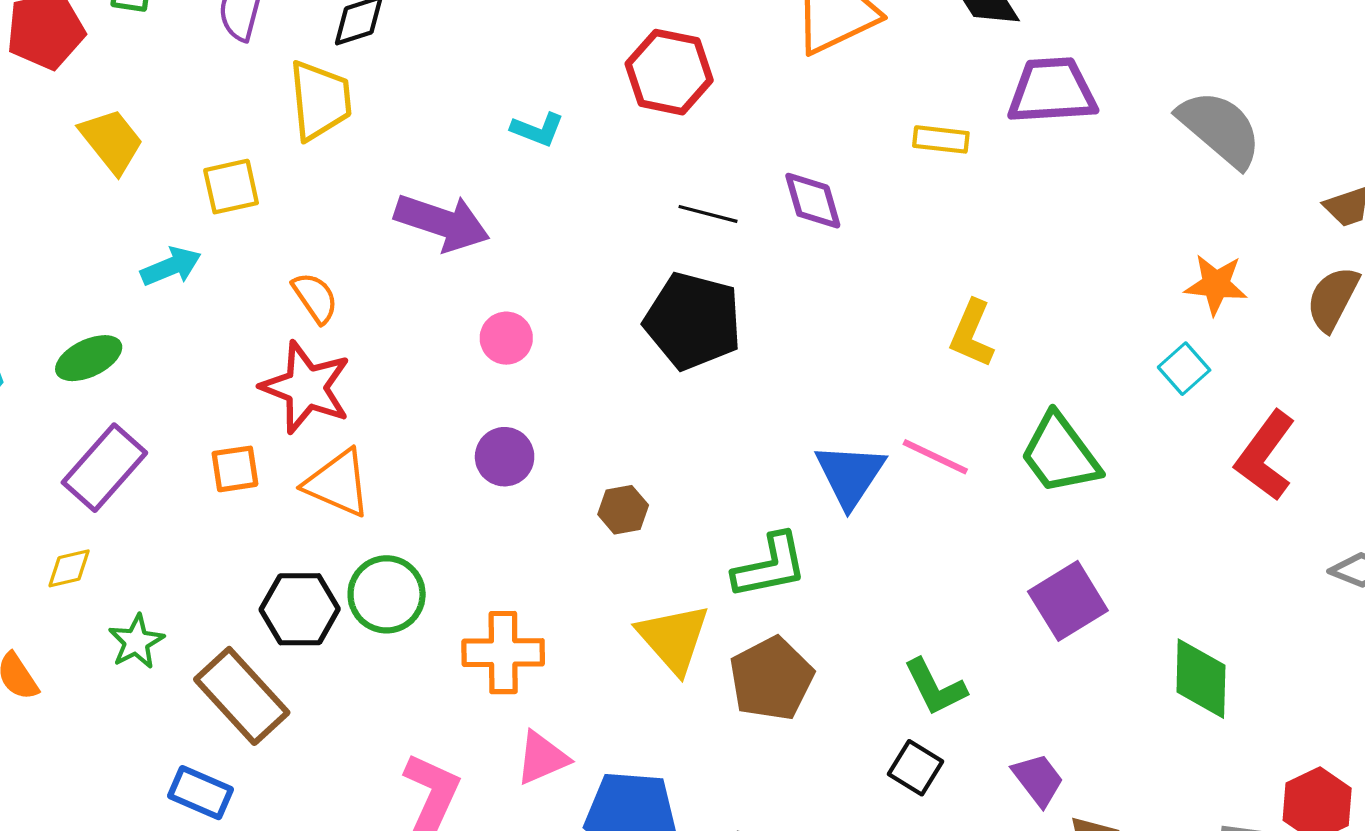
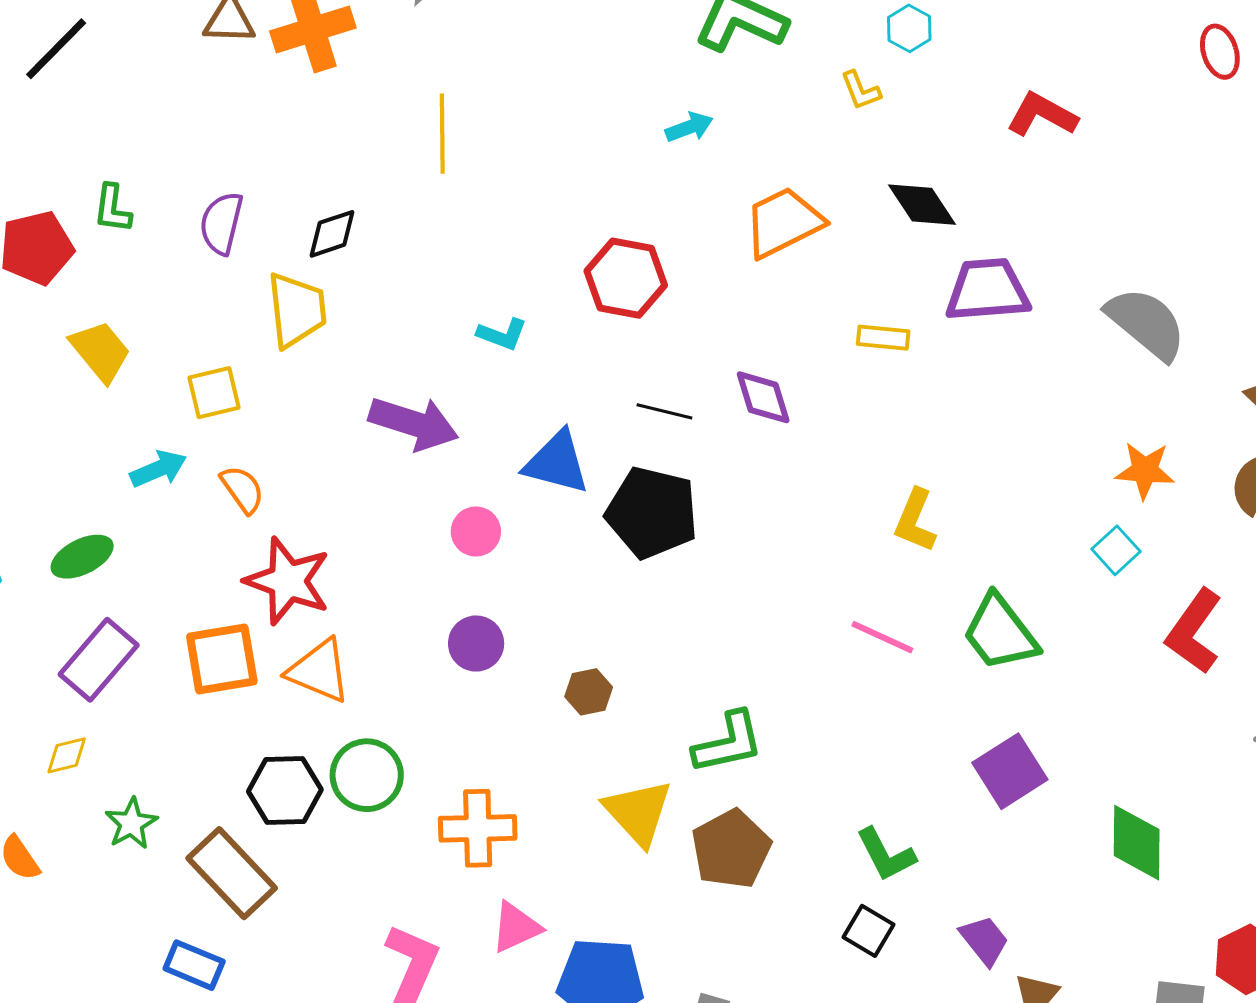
orange semicircle: (315, 298) -> (242, 489), moved
orange square: (235, 469) -> (222, 659), size x1.6
blue triangle: (850, 475) -> (557, 463), moved, turned -48

